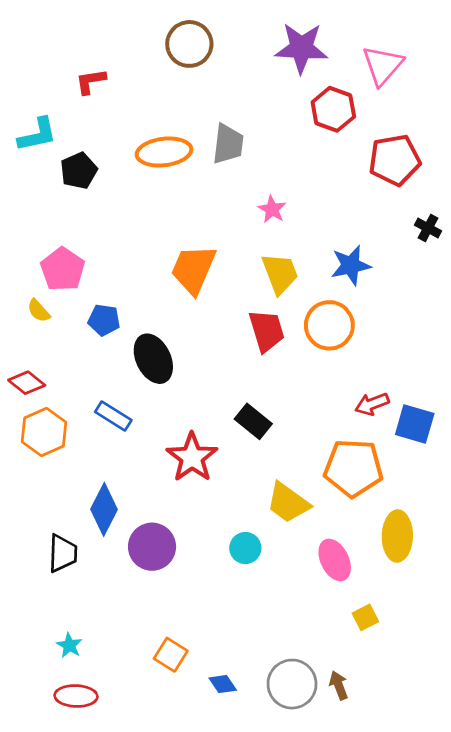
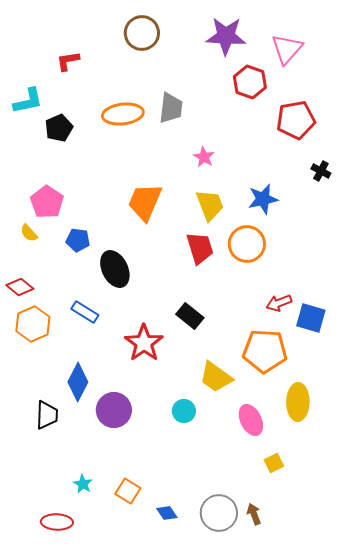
cyan star: (69, 645) -> (83, 484), moved

